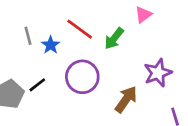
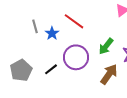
green arrow: (114, 38) -> (106, 46), moved
black line: (37, 85) -> (51, 69), moved

